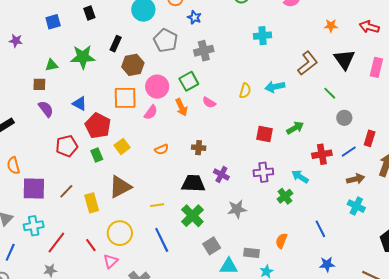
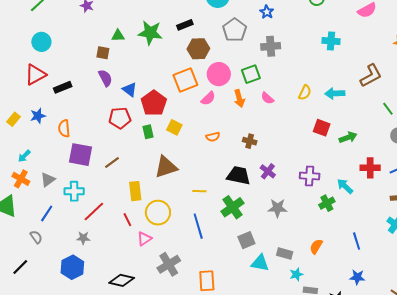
black rectangle: (116, 44) -> (185, 25), turned 35
orange square: (125, 98) -> (185, 80), turned -30
blue triangle: (80, 103) -> (130, 90), moved
red square: (265, 134) -> (322, 128), moved
yellow square: (122, 146) -> (174, 127), turned -35
yellow rectangle: (92, 203) -> (135, 191), moved

